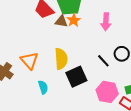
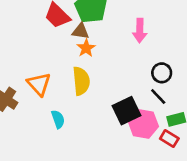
orange star: (74, 20) -> (86, 48), moved
black line: (103, 61) -> (158, 97), moved
black square: (76, 77) -> (126, 111), moved

